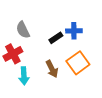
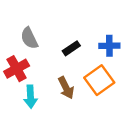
blue cross: (74, 31) -> (109, 46), moved

